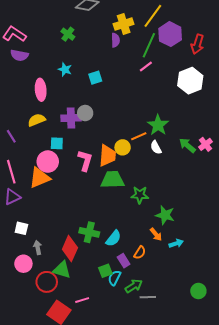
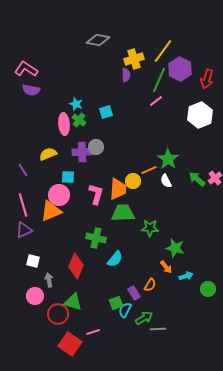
green cross: (68, 34) -> (79, 120), moved
pink ellipse: (41, 90) -> (64, 124), moved
green cross: (89, 232) -> (96, 238), moved
cyan semicircle: (113, 238) -> (115, 259), moved
red diamond: (70, 249) -> (76, 266), moved
green circle: (198, 291) -> (208, 289), moved

